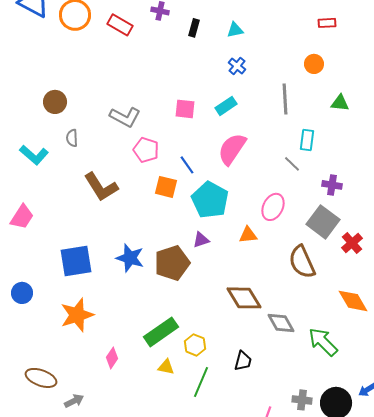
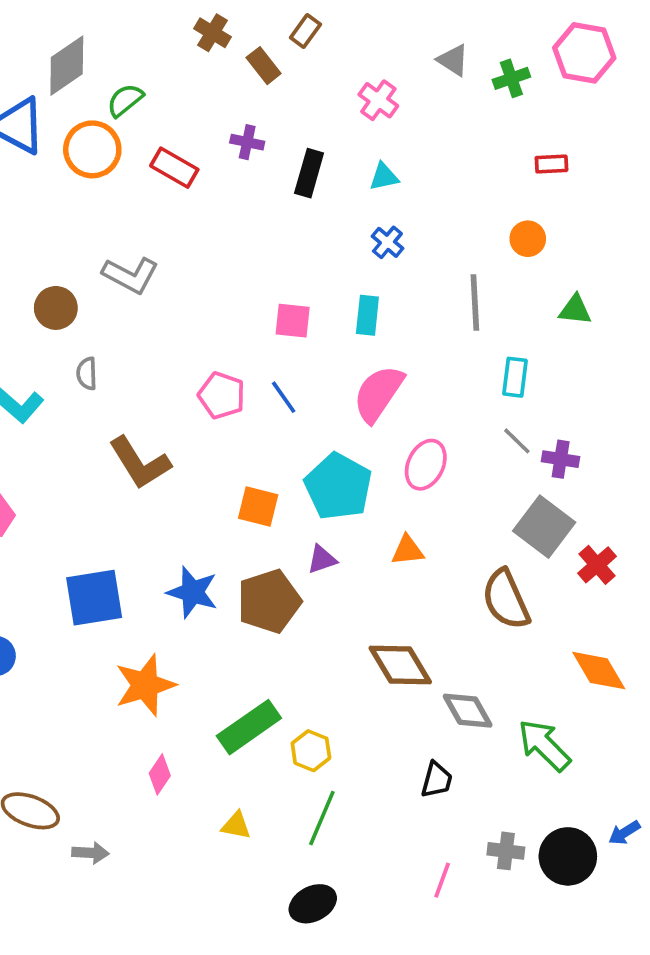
black rectangle: (194, 28) -> (309, 173), size x1.4
cyan rectangle: (226, 106) -> (367, 315), turned -50
gray L-shape: (125, 117) -> (131, 275), moved
gray line: (292, 164) -> (517, 441), moved
blue line: (187, 165) -> (284, 397), moved
orange square: (166, 187) -> (258, 507), moved
pink ellipse: (273, 207) -> (426, 465), moved
orange star: (77, 315) -> (145, 685), moved
black trapezoid: (243, 361) -> (437, 780), moved
yellow triangle: (166, 367) -> (236, 825), moved
gray arrow: (74, 401) -> (90, 853), turned 30

